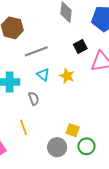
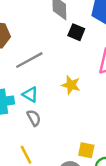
black square: (80, 46) -> (76, 32), moved, turned -32
cyan triangle: (43, 75) -> (30, 94), moved

